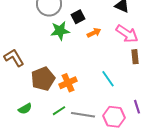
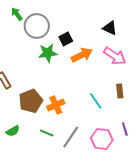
orange arrow: (94, 33) -> (82, 55), size x1.5
brown rectangle: (135, 57) -> (120, 91), moved
green line: (59, 111) -> (47, 133), turned 56
gray line: (83, 115) -> (71, 137), turned -65

